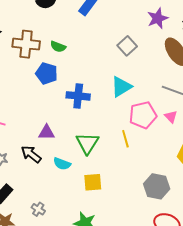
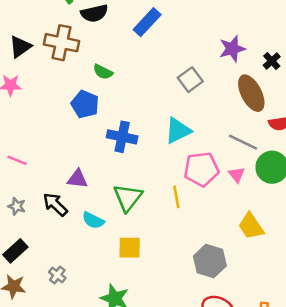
brown cross: (26, 44) -> (62, 43), moved

